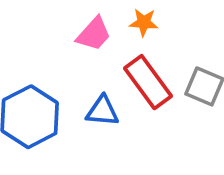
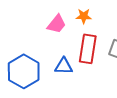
red rectangle: (148, 82) -> (88, 49), turned 48

